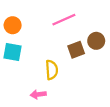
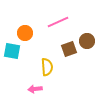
orange circle: (13, 25) -> (25, 33), moved

